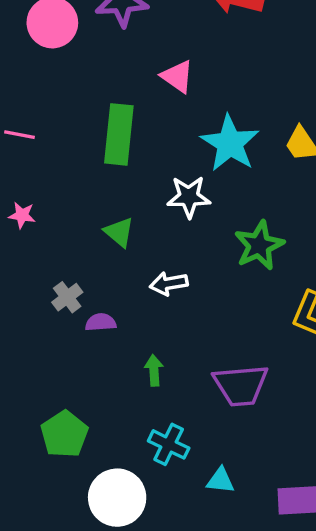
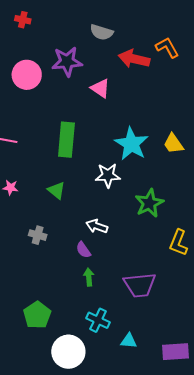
pink triangle: (177, 76) -> (100, 88), moved
green triangle: (119, 232) -> (56, 190), moved
white arrow: (169, 283) -> (97, 226), turned 30
gray cross: (67, 297) -> (38, 235), turned -36
purple semicircle: (101, 322) -> (83, 250), moved, turned -120

